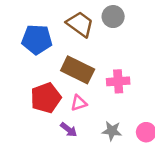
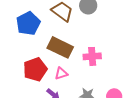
blue pentagon: (37, 39) -> (28, 23), turned -30

